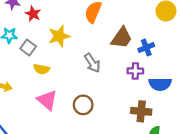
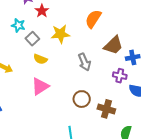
pink triangle: (47, 100) -> (40, 86), turned 36
brown circle: (83, 105) -> (82, 99), moved
brown cross: (141, 111) -> (106, 109), moved

